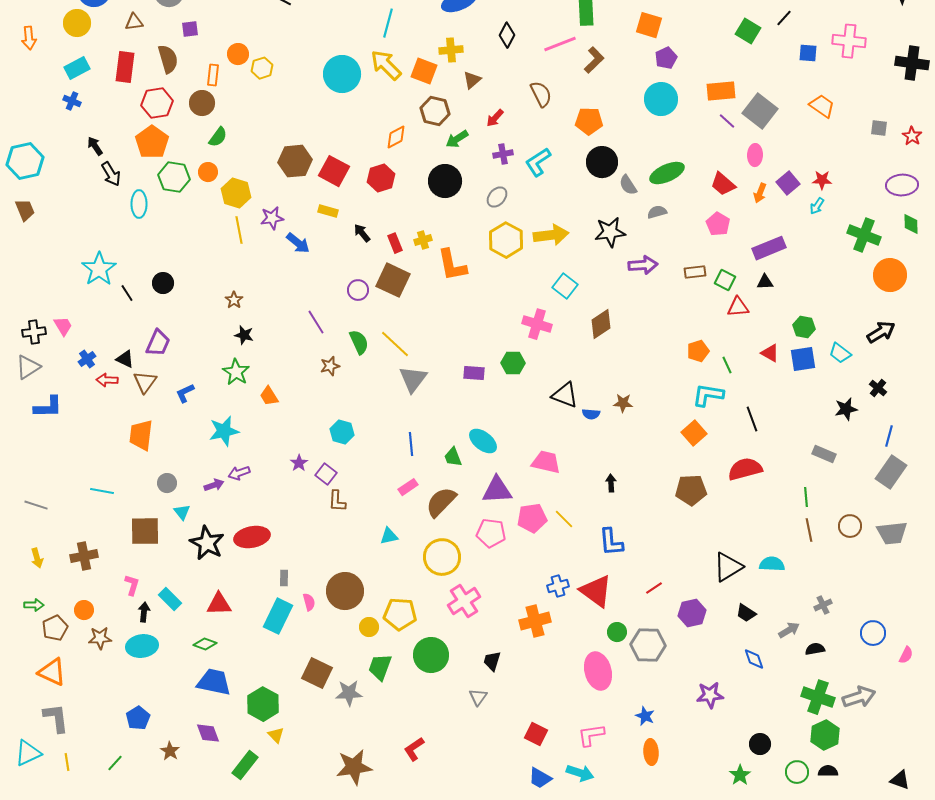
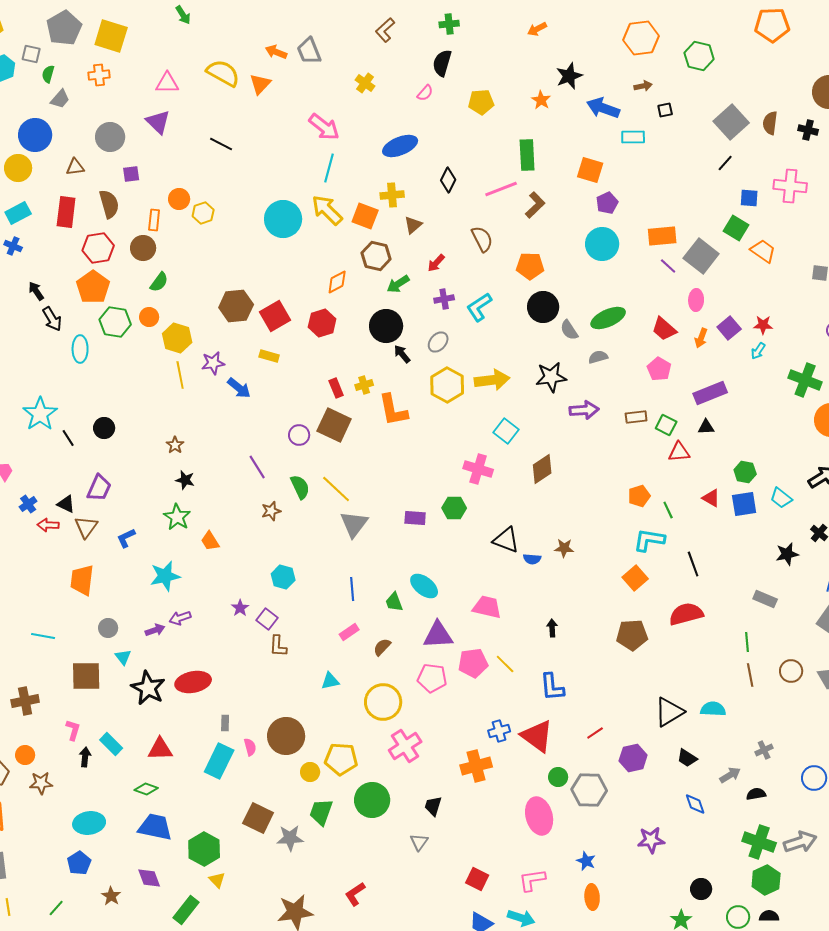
green square: (748, 31) -> (736, 228), moved
red square: (334, 171) -> (275, 316), turned 32
black arrow: (362, 233) -> (402, 354), moved
brown semicircle: (441, 502) -> (382, 647), size x0.6
cyan ellipse: (142, 646) -> (89, 823), moved

